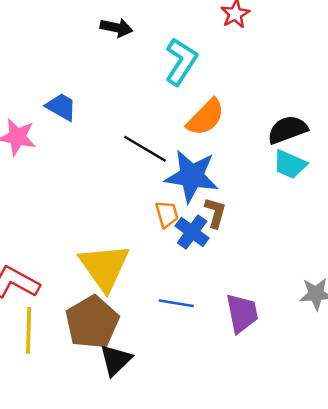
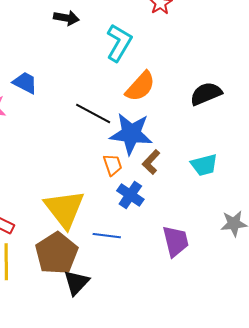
cyan trapezoid: (290, 164) -> (204, 165), moved, turned -36
brown L-shape: (215, 213) -> (151, 162), turned -150
blue cross: (192, 232) -> (130, 195), moved
blue line: (176, 303) -> (107, 236), moved

